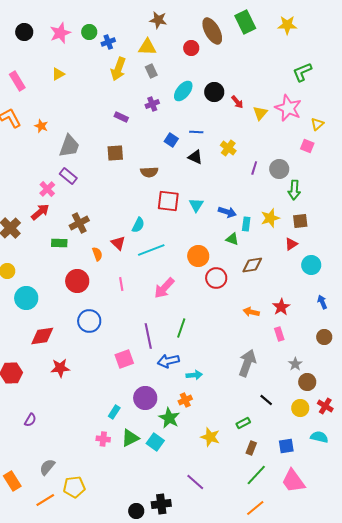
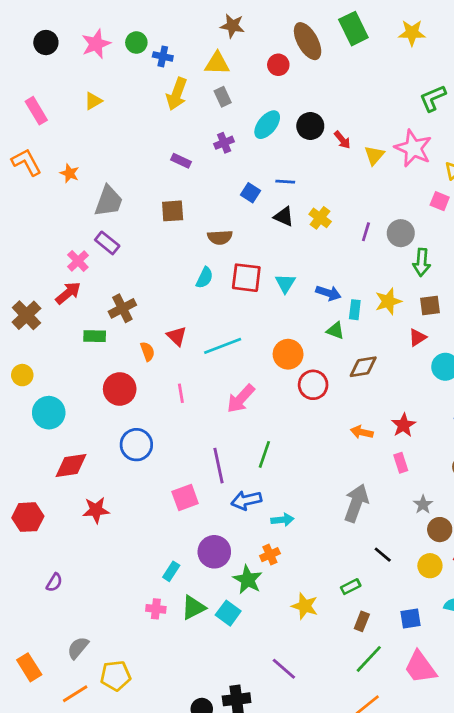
blue cross: (108, 42) -> (163, 56), turned 32
yellow cross: (228, 148) -> (320, 218), moved
cyan semicircle: (138, 225) -> (205, 278), moved

